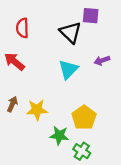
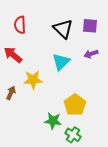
purple square: (91, 16) -> (90, 26), moved
yellow star: (37, 110) -> (33, 80), moved

